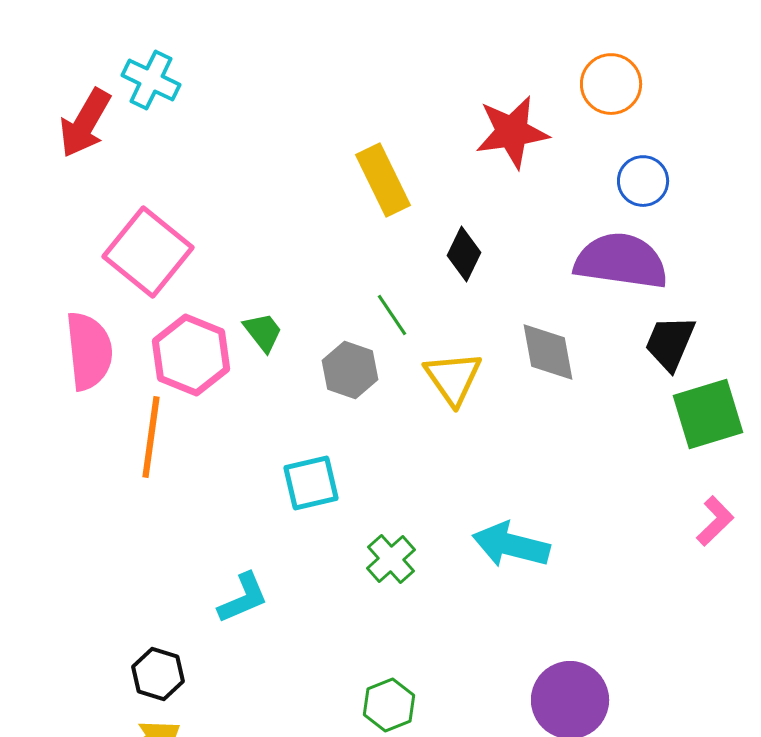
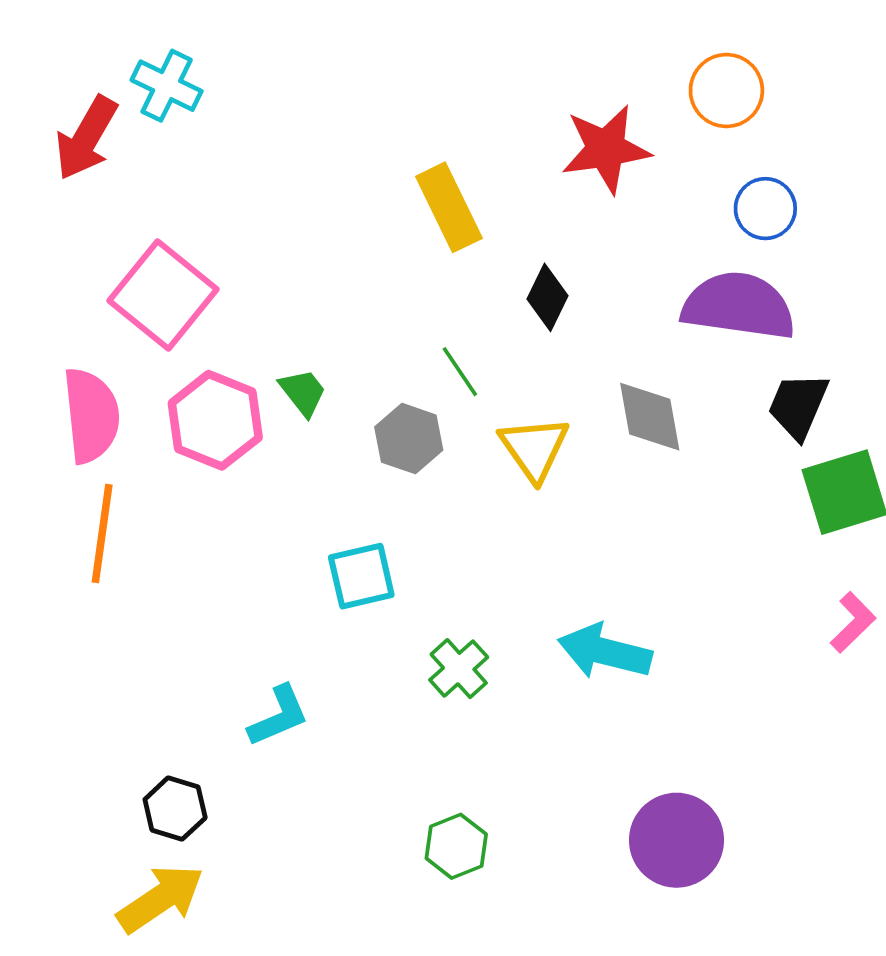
orange line: (151, 437) -> (102, 533), moved

